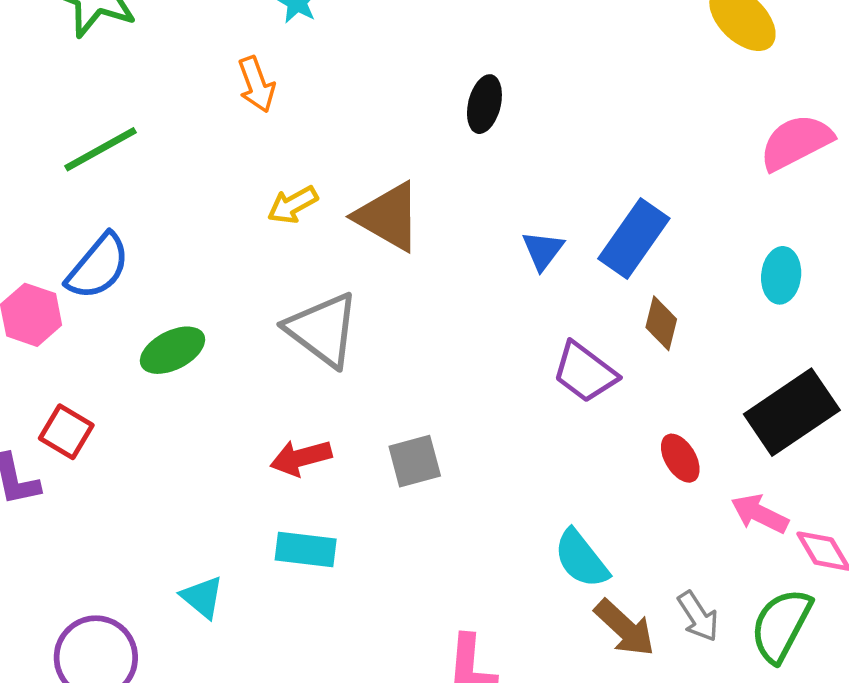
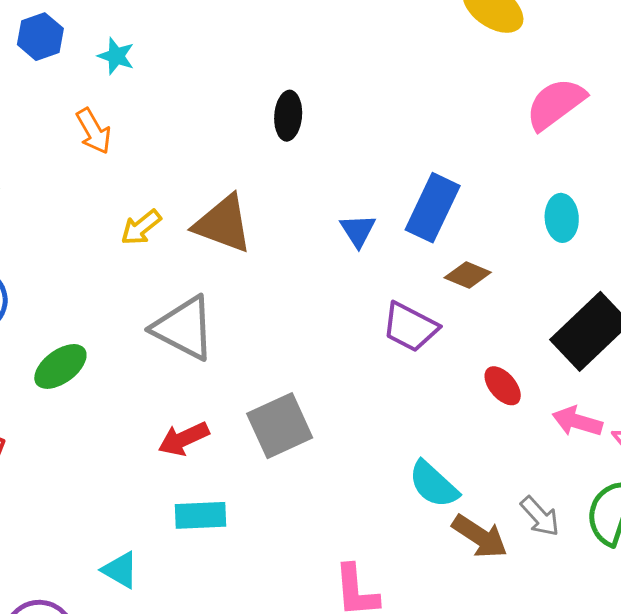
brown diamond: (661, 323) -> (468, 275), turned -72
gray square: (415, 461) -> (280, 426), size x1.4

